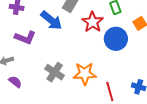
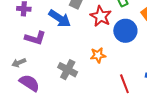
orange star: (85, 74) -> (98, 55), moved, size x0.7
purple semicircle: (15, 82) -> (29, 83), size x1.5

